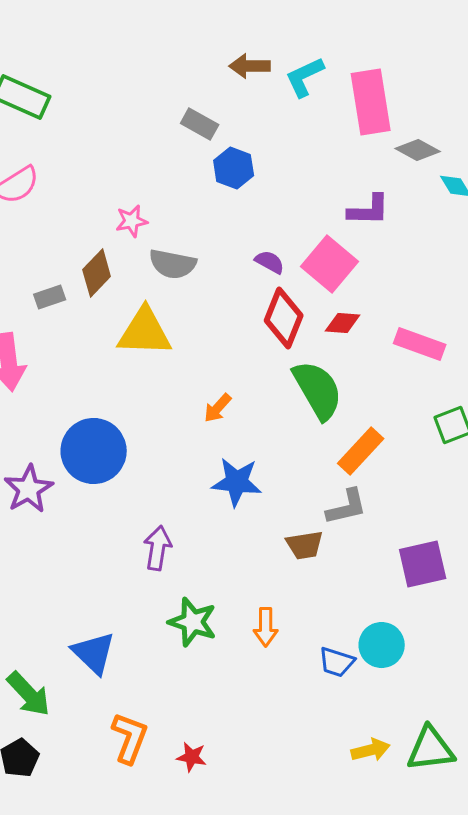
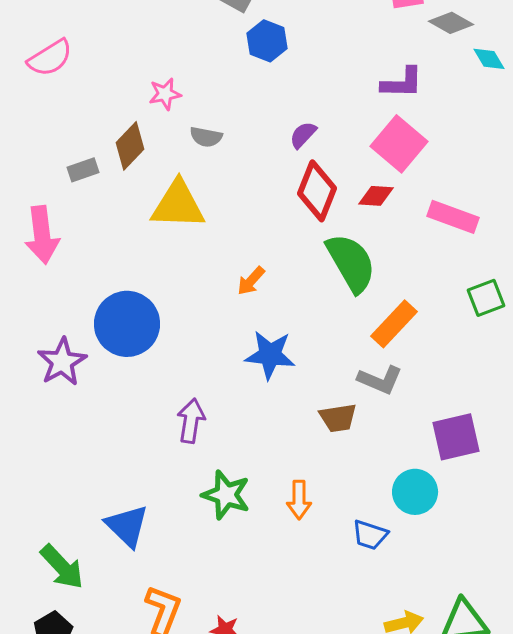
purple semicircle: (270, 262) -> (303, 135), turned -76
gray semicircle: (173, 264) -> (206, 137), size x0.7
pink square: (330, 264) -> (399, 144), moved
gray L-shape: (347, 507) -> (380, 380), turned 36
cyan circle: (382, 645) -> (415, 492), moved

